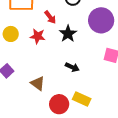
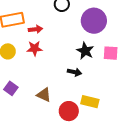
red arrow: (50, 17) -> (35, 29), moved, turned -48
black star: (68, 34) -> (85, 51), moved

